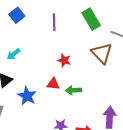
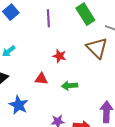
red triangle: (53, 84) -> (41, 79), moved
blue star: (27, 96) -> (19, 105), moved

